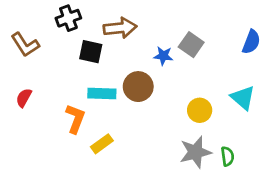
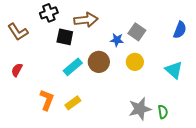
cyan rectangle: (102, 94) -> (73, 67), turned -42
yellow circle: (200, 110) -> (135, 62), moved
orange L-shape: (75, 119) -> (47, 100), moved

